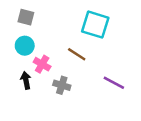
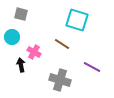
cyan circle: (25, 46) -> (12, 37), moved
gray cross: (62, 85) -> (60, 80), moved, size x1.5

